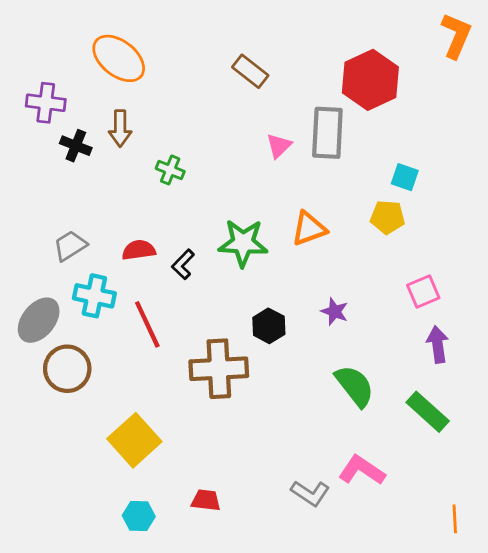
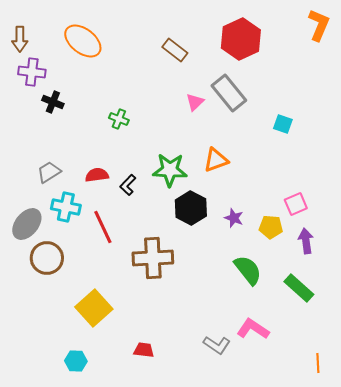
red hexagon: (370, 80) -> (241, 39), moved
brown arrow: (120, 128) -> (20, 39), moved
gray rectangle: (327, 133) -> (229, 93), turned -42
yellow pentagon: (388, 217) -> (271, 227), moved
black hexagon: (269, 326) -> (191, 208), moved, size x1.4
cyan hexagon: (139, 516) -> (76, 361), moved

